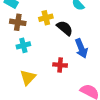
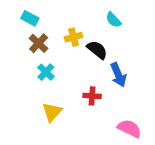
brown cross: (18, 22) -> (39, 43), turned 35
cyan cross: (23, 45) -> (46, 72), turned -32

